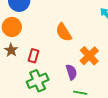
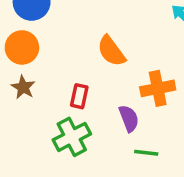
red rectangle: (34, 56) -> (79, 96), moved
orange cross: (89, 56) -> (158, 88), turned 36

